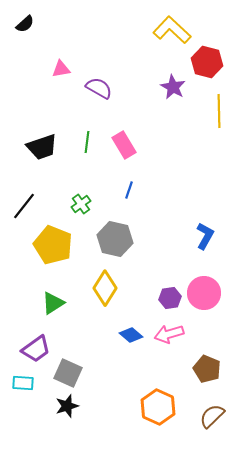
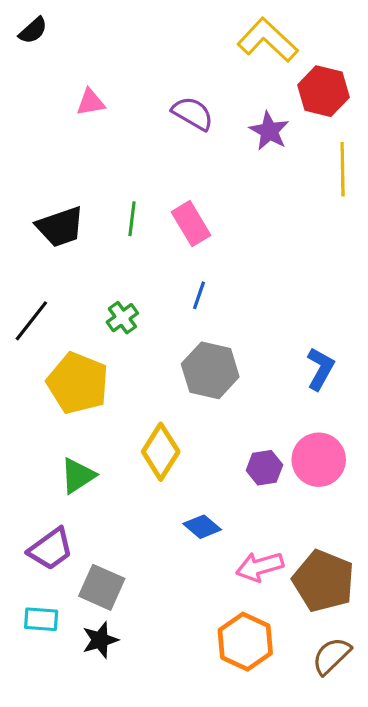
purple semicircle: (99, 88) -> (193, 113), moved
gray hexagon: (115, 239) -> (210, 370), moved
pink arrow: (169, 334) -> (260, 567), moved
brown pentagon: (207, 369) -> (323, 581), size x1.4
cyan rectangle: (23, 383) -> (41, 619), moved

